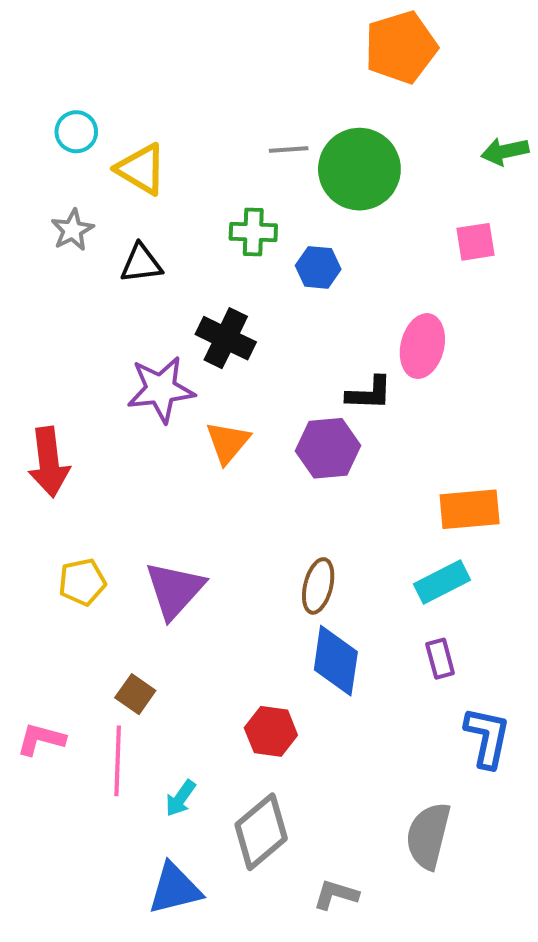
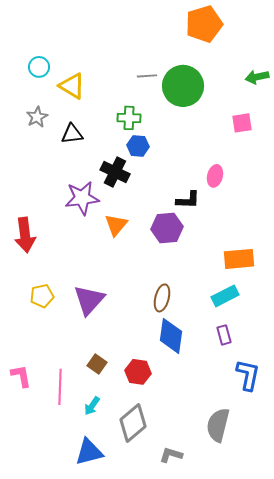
blue hexagon: (318, 267) -> (138, 146), moved
pink ellipse: (422, 346) -> (215, 176), size x0.7
brown square: (135, 694) -> (97, 364), moved
pink L-shape: (41, 739) -> (21, 376), turned 65

